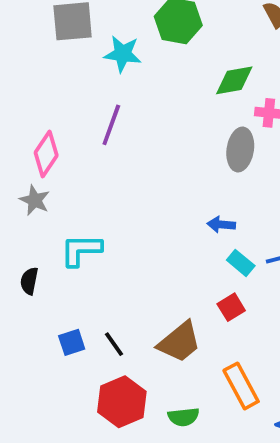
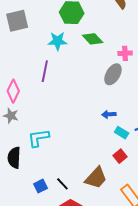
cyan star: (123, 54) -> (58, 41), moved
green diamond: (234, 80) -> (93, 39), moved, turned 65
gray ellipse: (240, 149) -> (113, 74), turned 30
black semicircle: (29, 281) -> (14, 158), size x1.5

